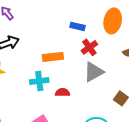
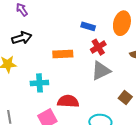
cyan cross: (39, 81) -> (39, 83), moved
red semicircle: (62, 92) -> (68, 101), moved, size x1.5

